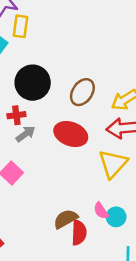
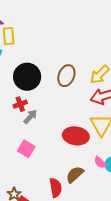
red ellipse: (71, 134) -> (76, 136), moved
red semicircle: (79, 233) -> (56, 188), moved

